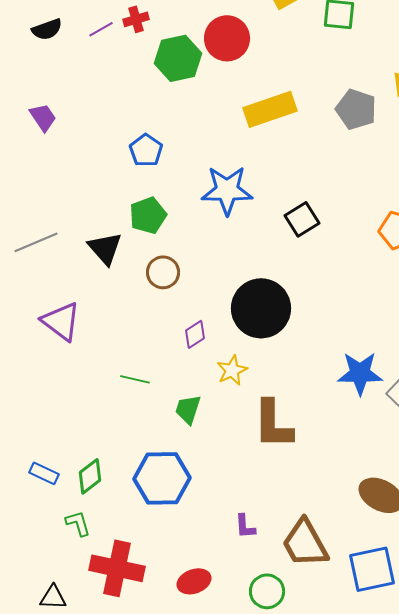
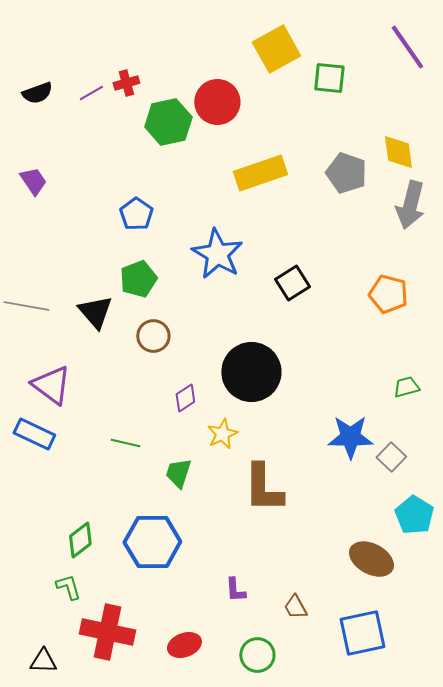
blue star: (227, 190) -> (217, 254), turned 30
gray line: (36, 242) -> (26, 306), turned 33
blue rectangle: (44, 473) -> (34, 434), moved, size x1.4
brown trapezoid: (305, 543) -> (295, 607), size x0.5

